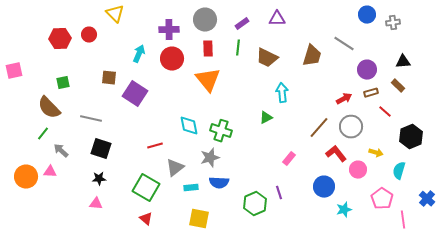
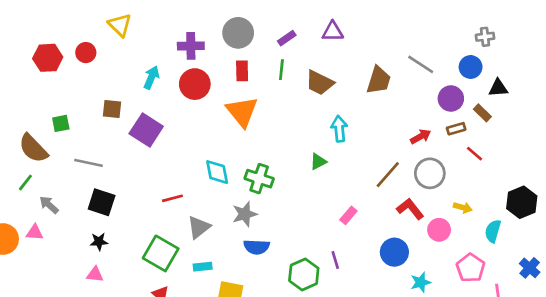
blue circle: (367, 15) -> (471, 67), moved
green square: (63, 83) -> (61, 123), moved
brown rectangle: (398, 86) -> (482, 113), moved
black hexagon: (411, 137) -> (522, 202), moved
cyan rectangle: (191, 188) -> (203, 267), moved

